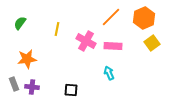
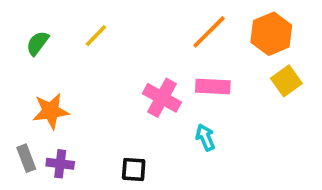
yellow line: (57, 29) -> (96, 36), moved, turned 32
pink cross: (86, 41) -> (162, 98), moved

